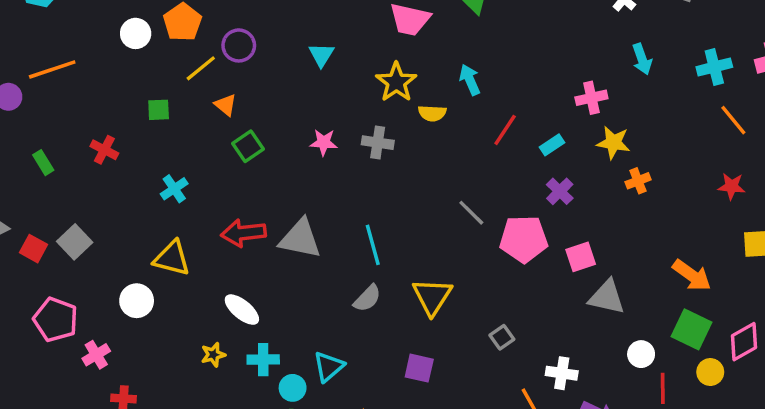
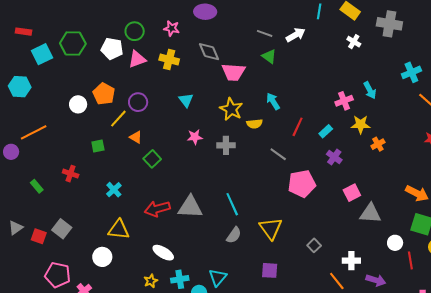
cyan arrow: (642, 59) -> (370, 90), moved
pink star: (324, 142) -> (195, 137), moved
gray line: (471, 213) -> (278, 154), moved
pink pentagon: (524, 239) -> (302, 184), moved

